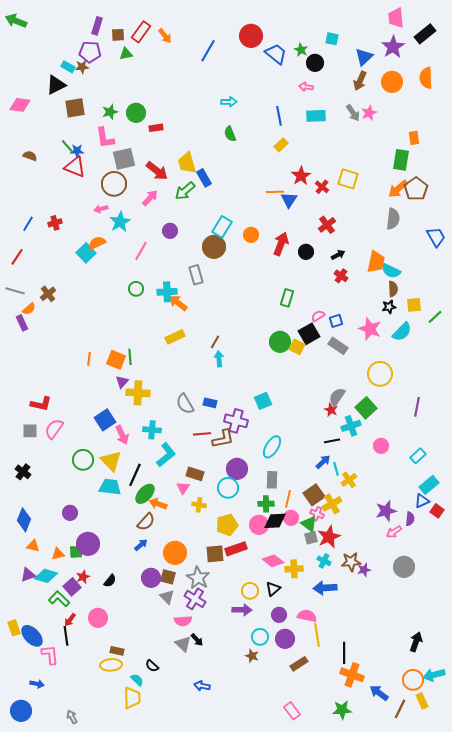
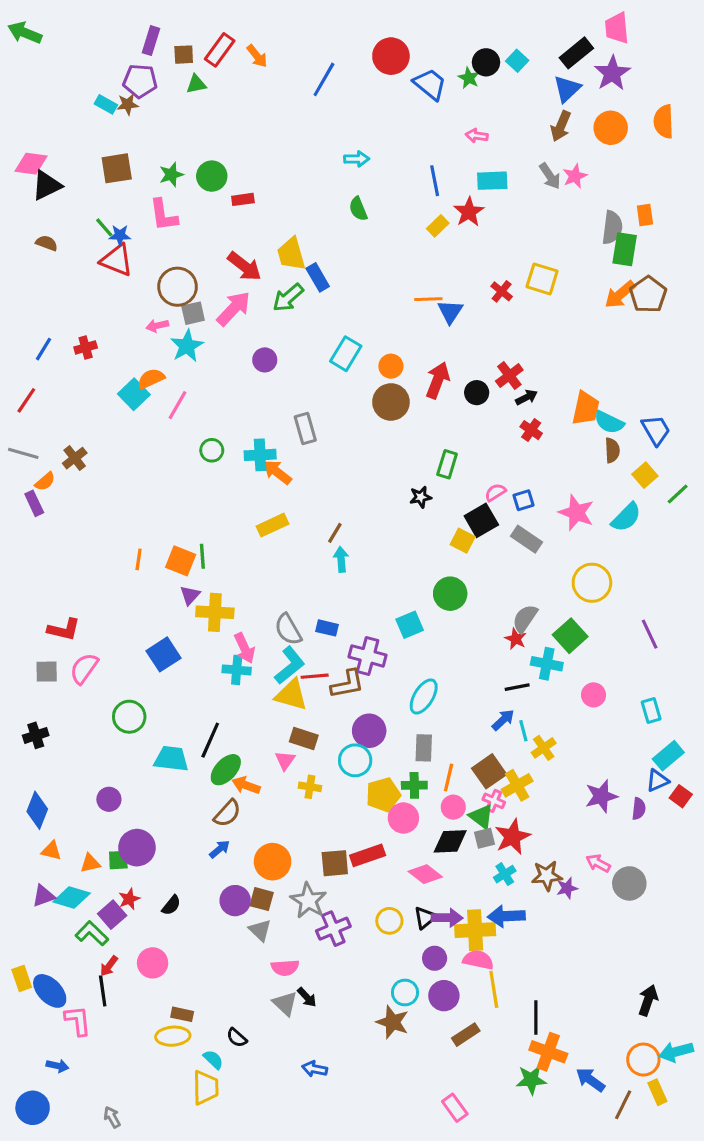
black rectangle: (425, 34) -> (576, 53), moved
cyan square: (332, 39) -> (517, 61), turned 32
black circle: (315, 63) -> (486, 62), moved
black triangle: (56, 85) -> (47, 185), moved
gray square: (124, 159) -> (193, 313), moved, size x0.7
red star: (301, 176) -> (469, 212), moved
pink arrow: (150, 198) -> (234, 309), size x1.4
gray semicircle: (393, 219) -> (612, 227), moved
red cross: (327, 225) -> (509, 376), moved
blue trapezoid: (436, 237) -> (656, 430), moved
brown circle: (214, 247) -> (391, 402), moved
pink line: (141, 251) -> (177, 405), moved
yellow square: (414, 305) -> (645, 475), turned -35
black star: (389, 307) -> (421, 497), moved
green circle: (280, 342) -> (450, 594), moved
purple line: (417, 407) -> (650, 634), turned -36
cyan cross: (351, 426) -> (547, 664), turned 30
pink arrow: (122, 435) -> (244, 648), moved
cyan L-shape: (166, 455) -> (290, 665), moved
cyan rectangle: (418, 456) -> (651, 710), turned -63
yellow triangle: (111, 461) -> (291, 695), moved, turned -30
black cross: (23, 472) -> (36, 735), turned 35
black diamond: (275, 521) -> (450, 841), moved
yellow pentagon: (227, 525) -> (383, 795), moved
pink arrow: (394, 532) -> (598, 863), moved, turned 63
cyan cross: (324, 561) -> (505, 874), turned 32
yellow cross: (294, 569) -> (475, 930), moved, size x1.4
purple cross: (195, 599) -> (333, 929), moved, turned 35
purple arrow: (242, 610) -> (447, 918), moved
brown star: (252, 656) -> (393, 1022), size x1.5
green star: (342, 710) -> (531, 1080), moved

